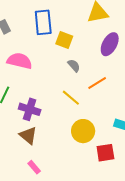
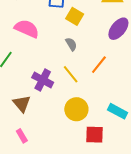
gray semicircle: (74, 65) -> (71, 44), moved
orange line: (97, 83) -> (99, 65), turned -30
purple cross: (30, 109) -> (43, 80), moved

